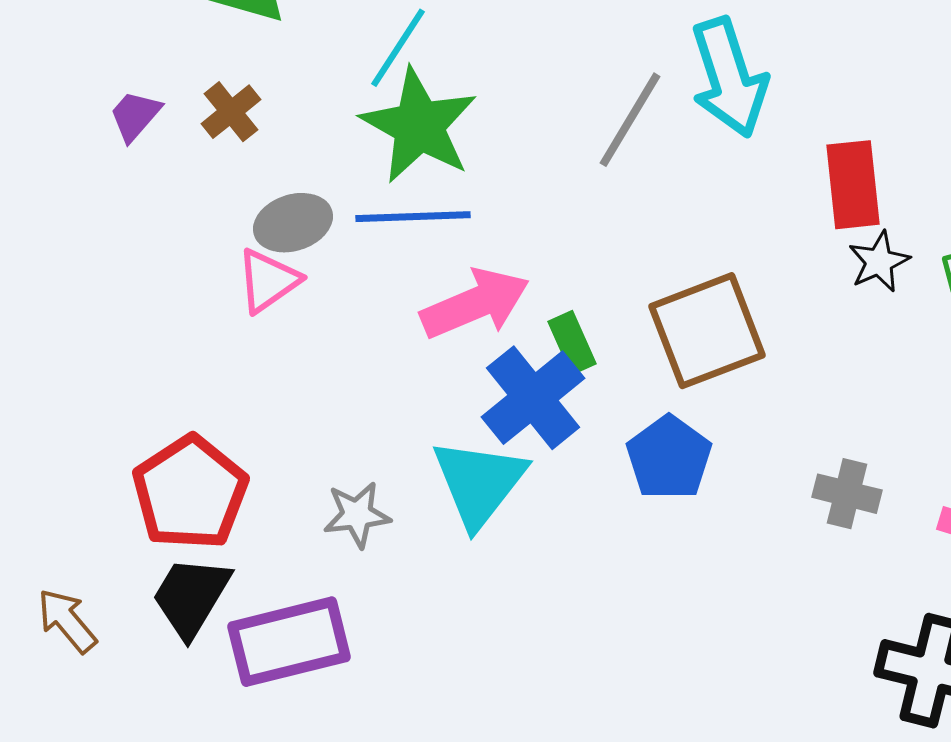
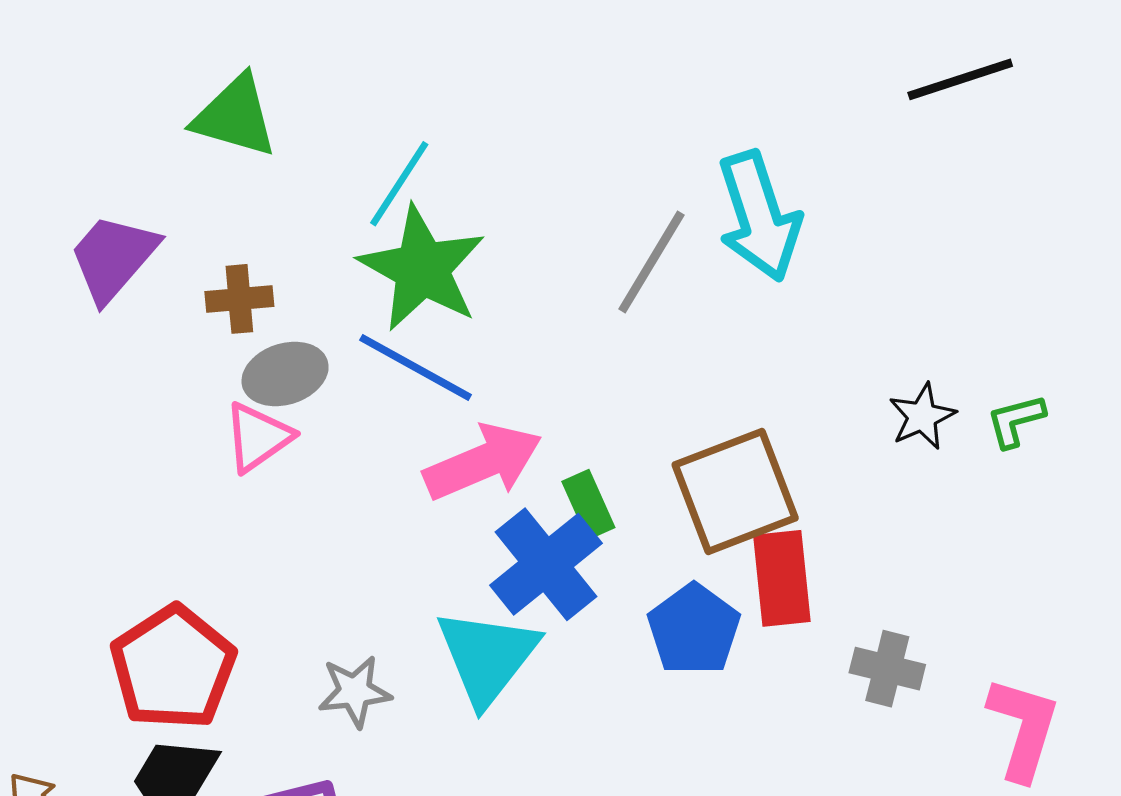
brown cross: (231, 112) -> (239, 299), moved, turned 34
purple trapezoid: (135, 116) -> (113, 258), size x1.6
red rectangle: (853, 185) -> (782, 578), moved
blue line: (413, 217) -> (416, 367), turned 31

